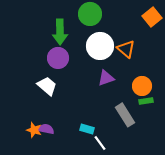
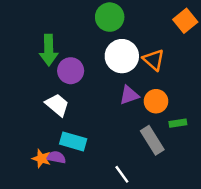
green arrow: (60, 32) -> (49, 50), moved
orange circle: (142, 86) -> (156, 101), moved
cyan rectangle: (87, 129) -> (73, 141), moved, size x1.5

